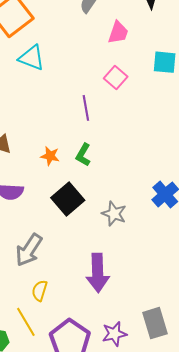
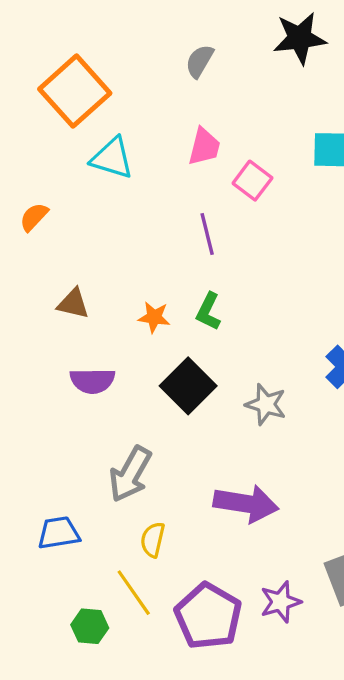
pink trapezoid: (118, 33) -> (204, 147), moved
purple arrow: (98, 273) -> (246, 504), turned -75

